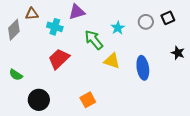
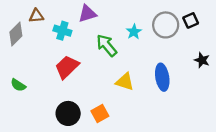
gray circle: (146, 22) -> (166, 25), size x1.5
yellow triangle: (112, 61) -> (125, 82), moved
black circle: (39, 100) -> (68, 113), moved

